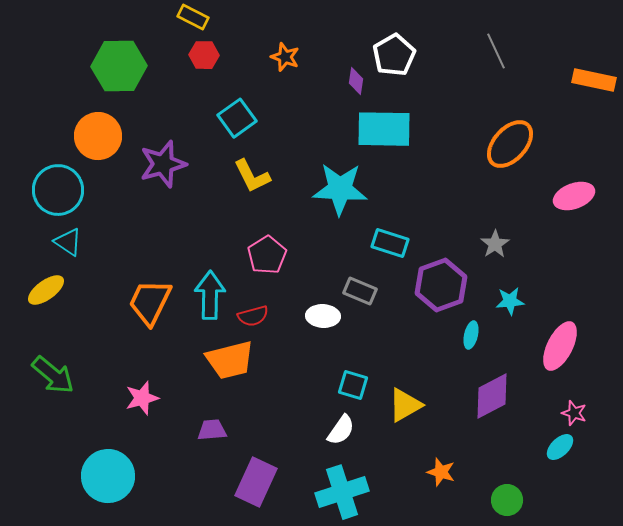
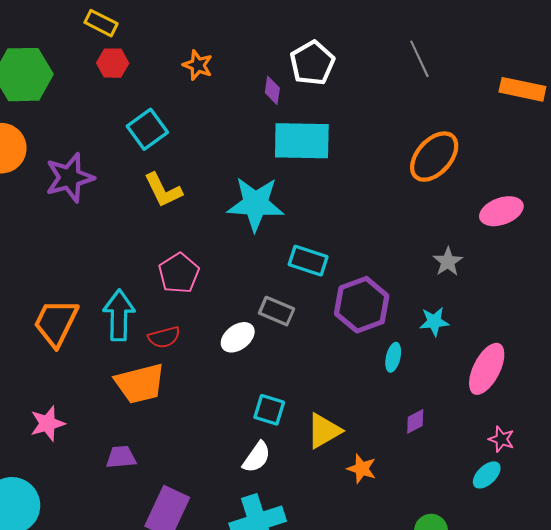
gray star: (495, 244) -> (448, 262), moved
white ellipse: (323, 316) -> (238, 337), turned -40
purple diamond: (492, 396) -> (415, 421), size x0.5
orange star: (441, 472) -> (362, 469), moved

